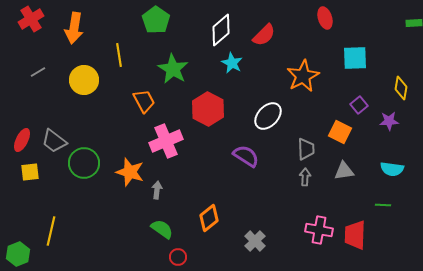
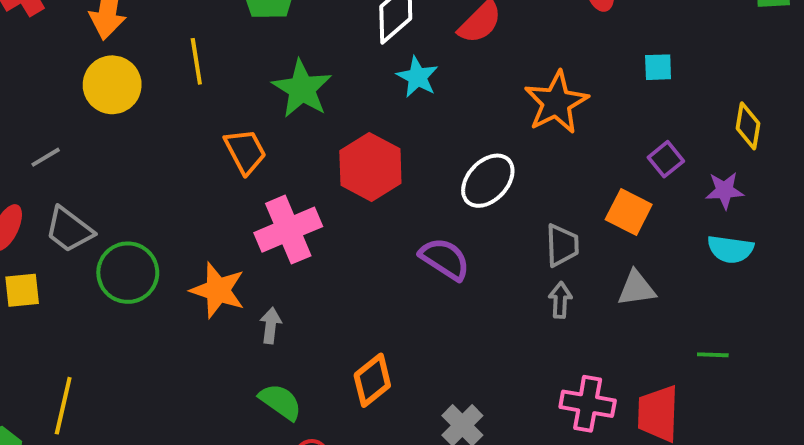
cyan square: (355, 58) -> (658, 67), size x0.6
gray line: (38, 72) -> (46, 157), moved
yellow circle: (84, 80) -> (112, 85), moved
cyan semicircle: (392, 169) -> (730, 249), moved

